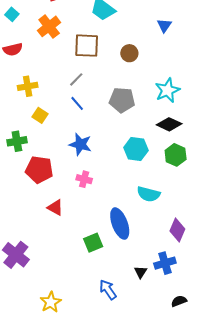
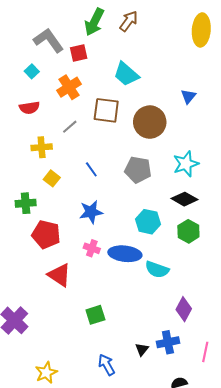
brown circle: (129, 53) -> (150, 122), size x1.8
gray line: (76, 79) -> (70, 127), moved
blue star: (80, 144) -> (91, 212), turned -30
red triangle: (55, 208) -> (59, 275), size x1.4
blue ellipse: (120, 224) -> (125, 254), moved, turned -68

